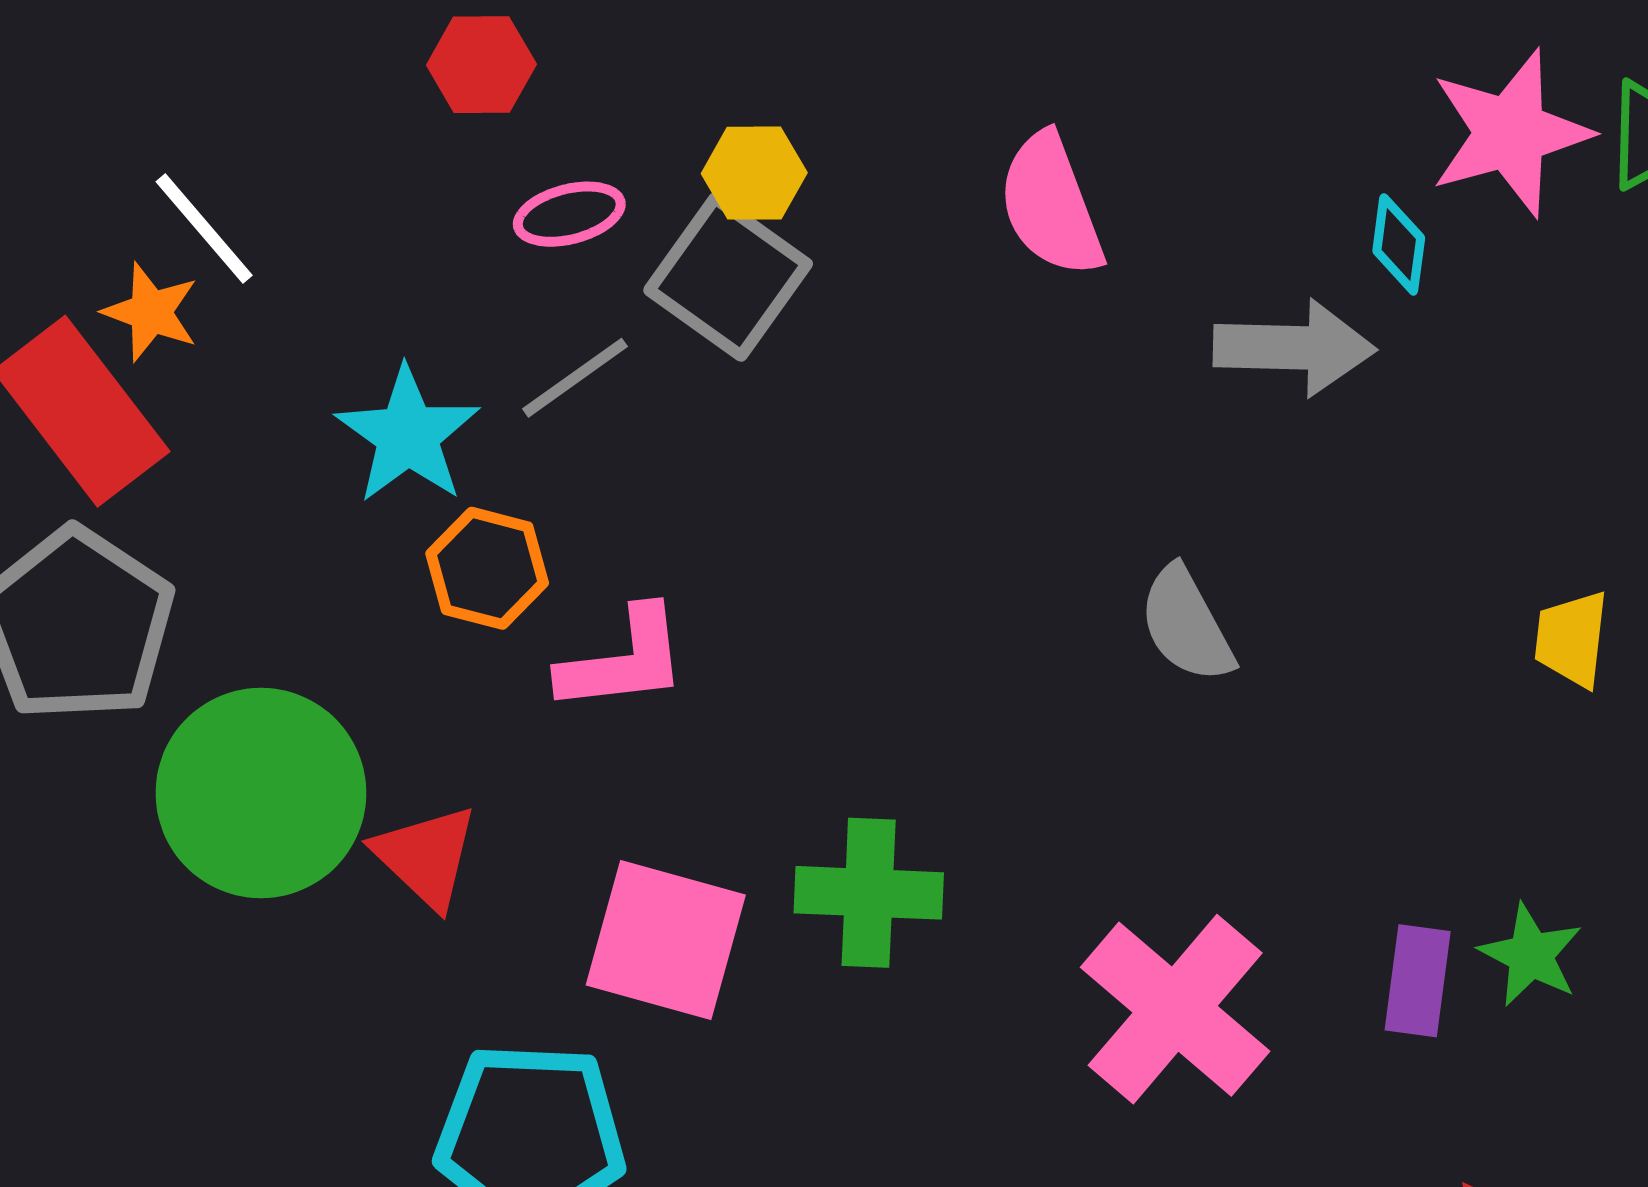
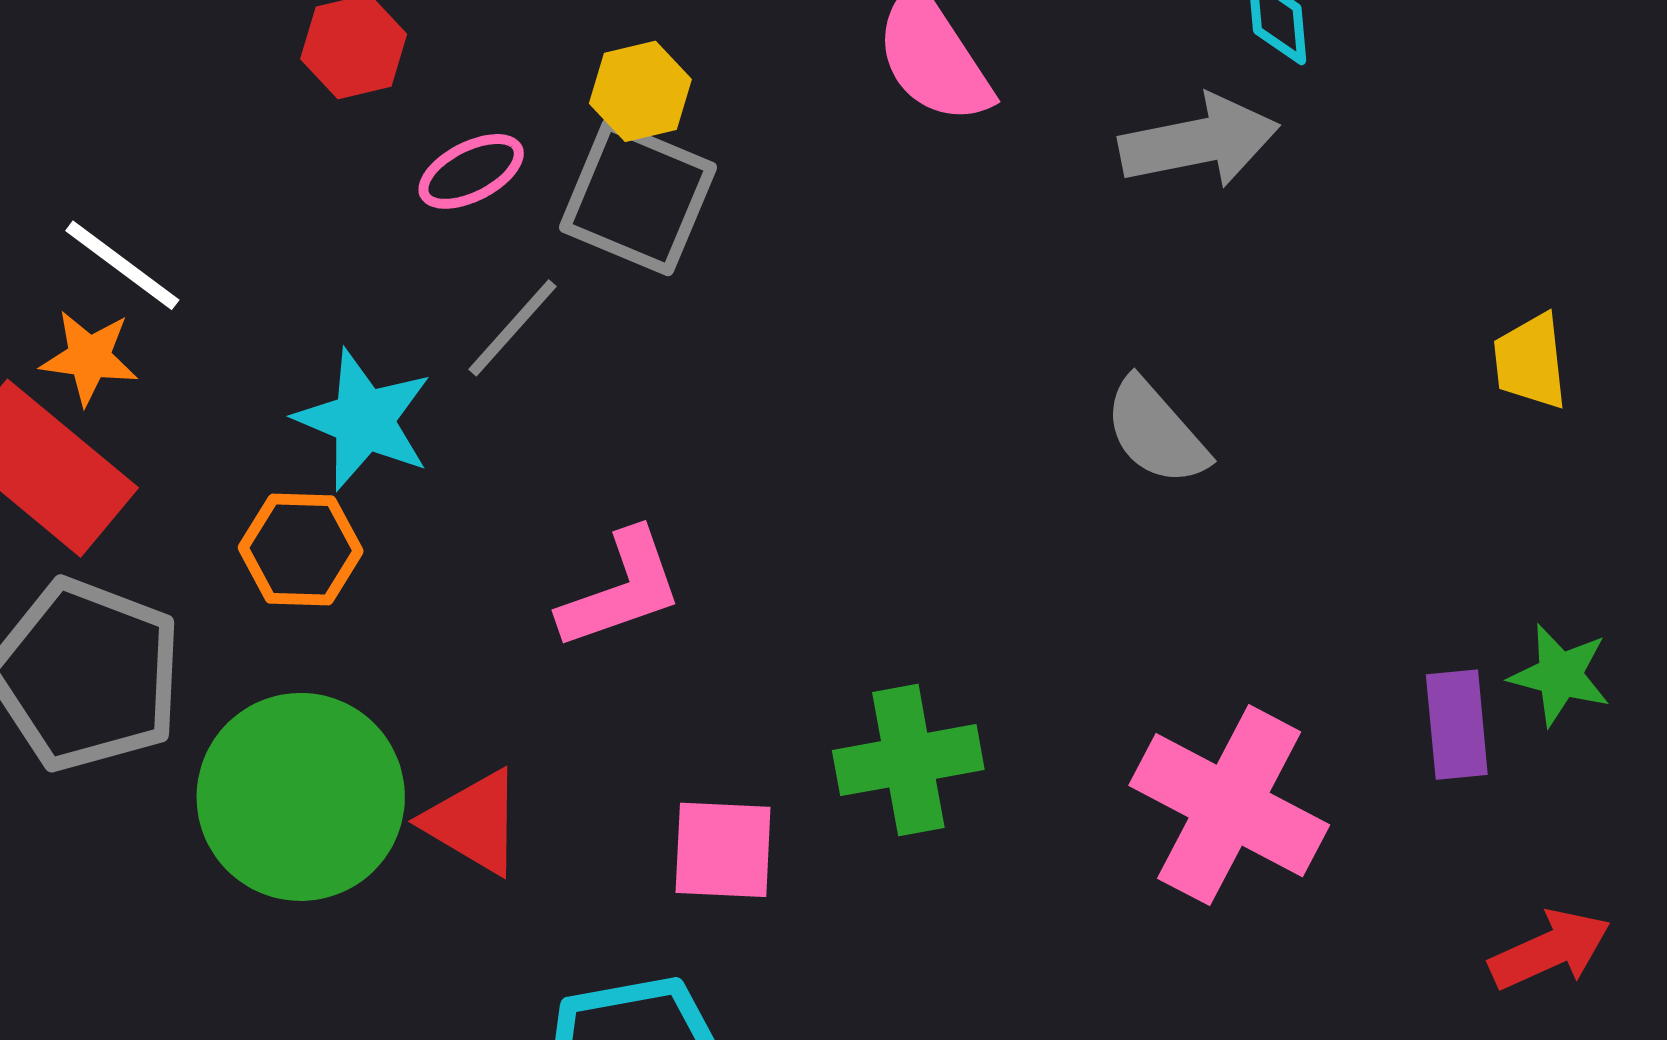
orange hexagon: (487, 568) -> (301, 549), moved
pink square: (666, 940) -> (723, 850), size x0.7

